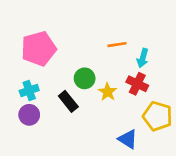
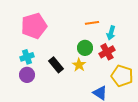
green circle: (85, 78) -> (85, 48), moved
red cross: (137, 84) -> (107, 52), turned 35
yellow star: (108, 92) -> (79, 65), moved

